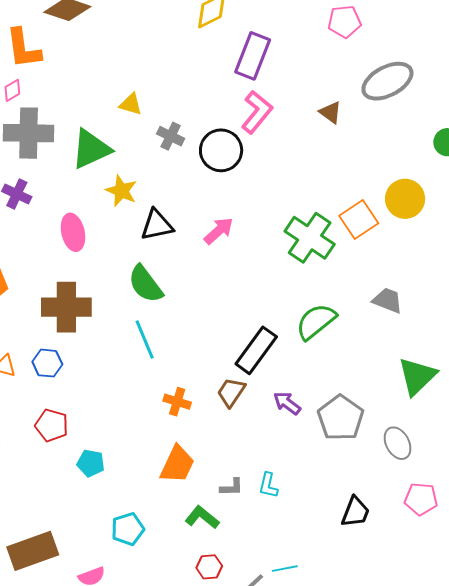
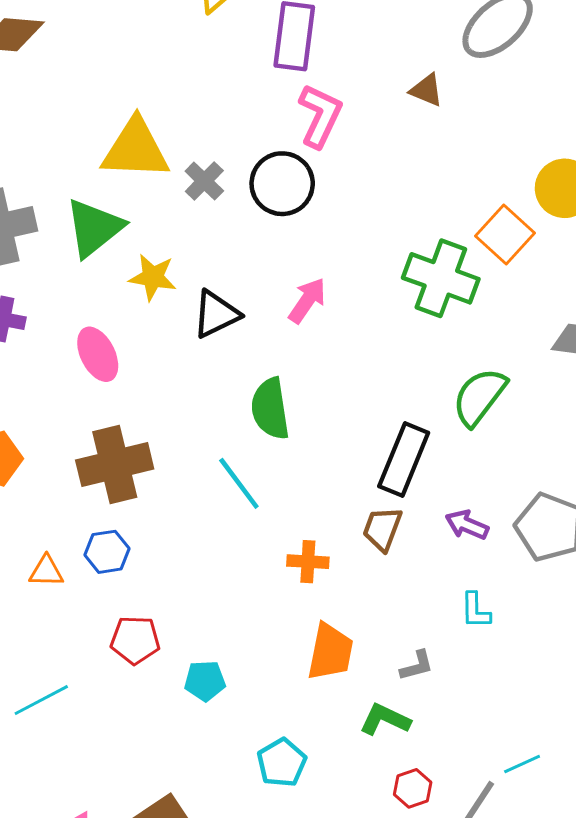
yellow triangle: (131, 104) -> (135, 149), size x2.0
gray cross: (171, 136) -> (204, 181), turned 32
green semicircle: (145, 284) -> (270, 409), moved, turned 42
cyan L-shape: (268, 485) -> (475, 611), moved

